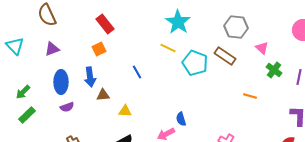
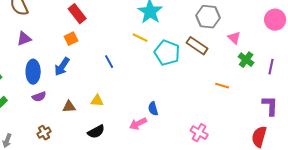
blue arrow: (90, 77) -> (62, 67), turned 42
brown triangle: (103, 95) -> (69, 107), moved

